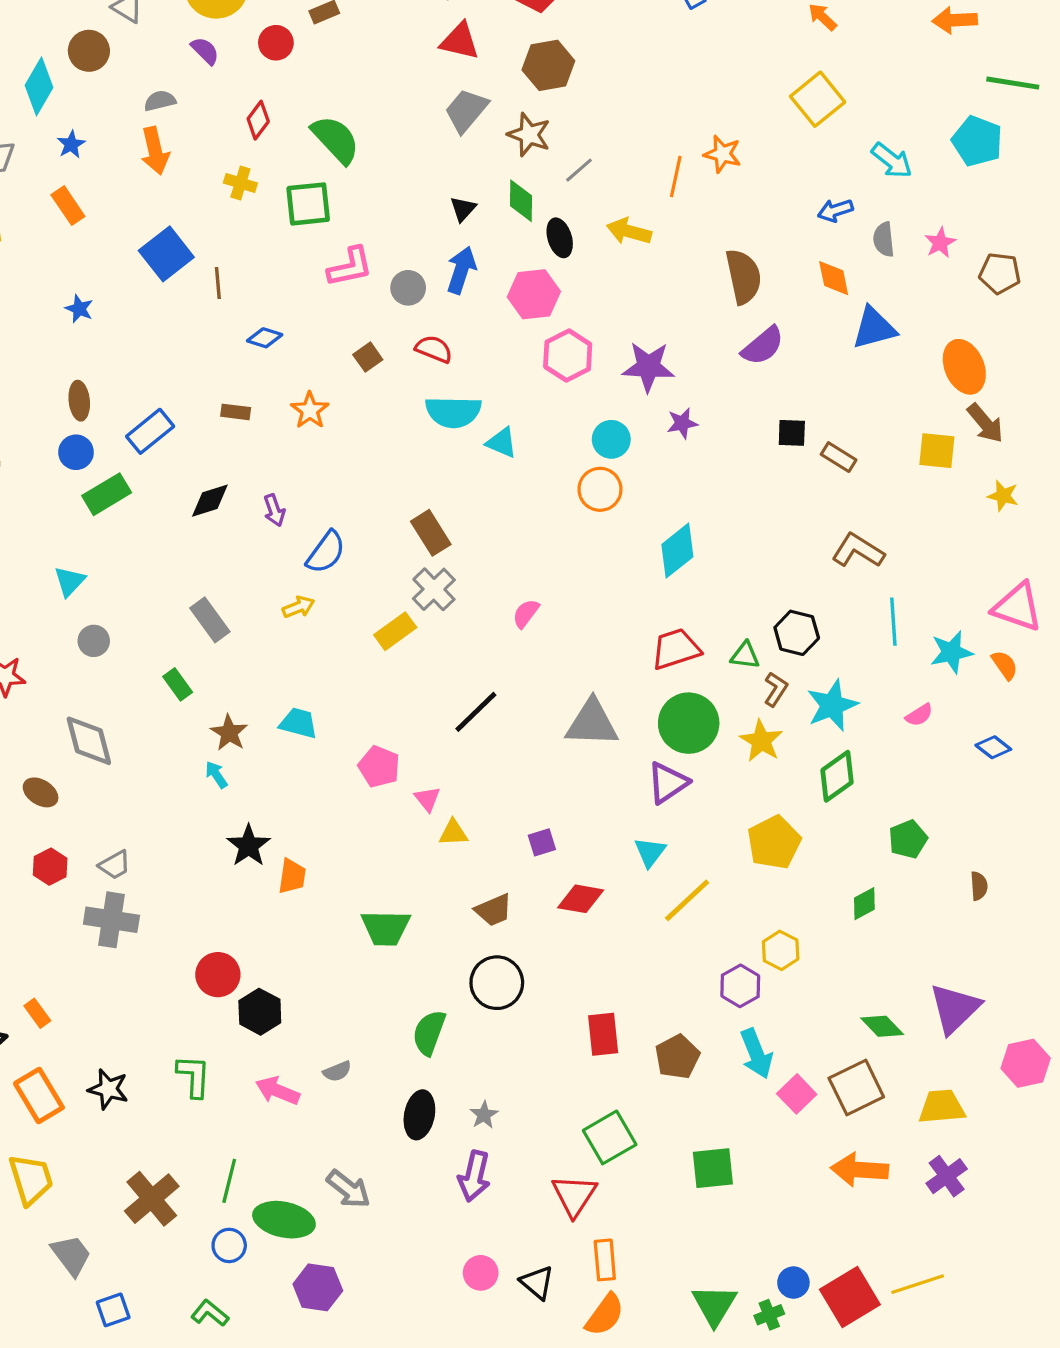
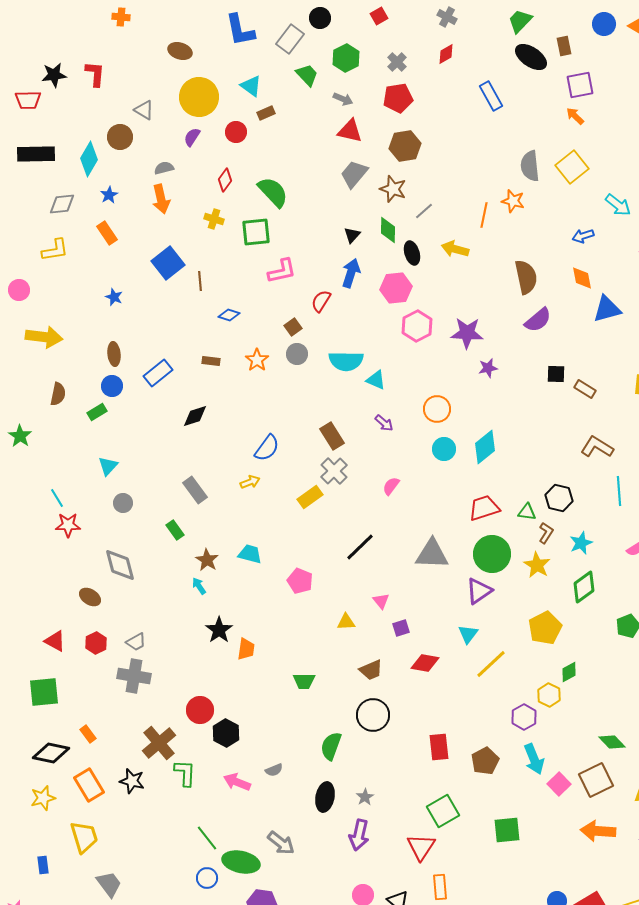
purple semicircle: (205, 51) -> (192, 137), turned -102
gray semicircle: (884, 239) -> (530, 166), moved, size x1.4
gray circle: (408, 288) -> (297, 354), moved
red semicircle: (434, 349) -> (321, 301), moved, turned -80
cyan circle: (611, 439) -> (444, 449), moved
green rectangle: (107, 494) -> (97, 412), moved, size x0.7
purple arrow: (274, 510) -> (384, 423), moved, turned -30
cyan star: (832, 705) -> (581, 543), size x0.7
pink triangle: (427, 799) -> (381, 601), moved
green diamond: (864, 904) -> (569, 672), moved
green trapezoid: (386, 928) -> (304, 681), size x0.7
green line: (229, 1181) -> (207, 838), turned -52
brown cross: (152, 1199) -> (159, 743), moved

